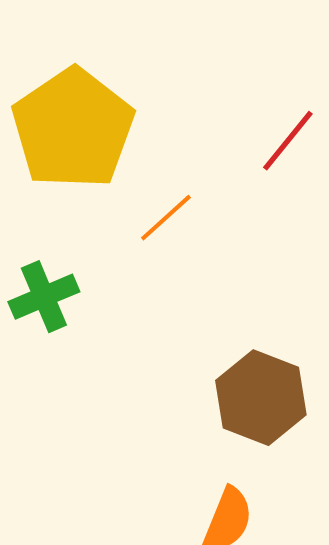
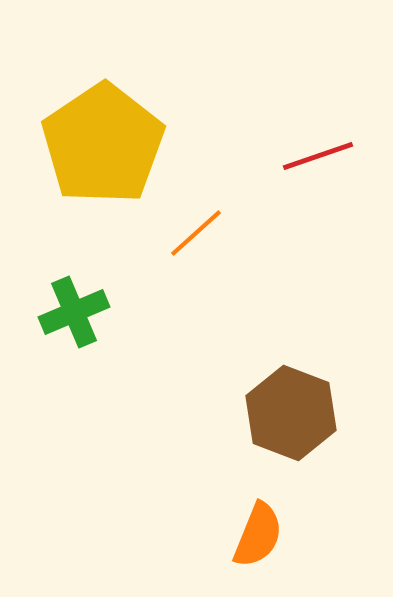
red line: (288, 141) -> (318, 156), turned 32

